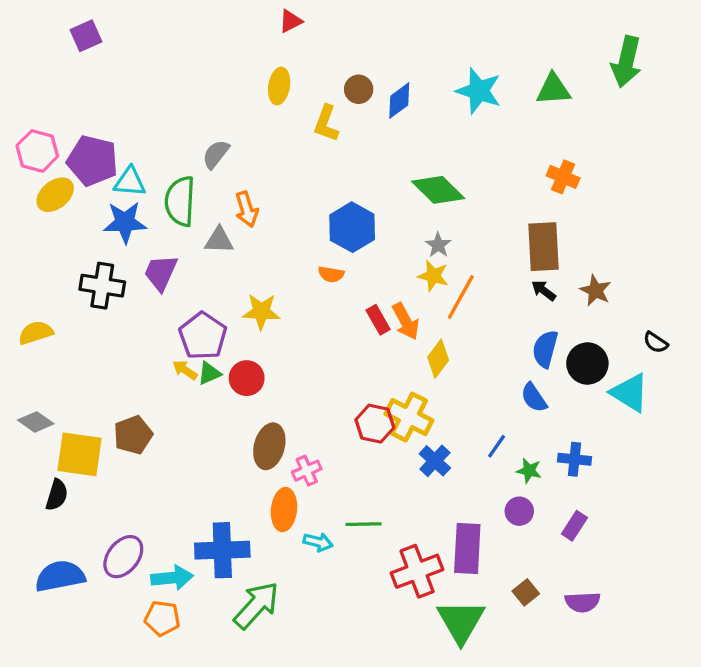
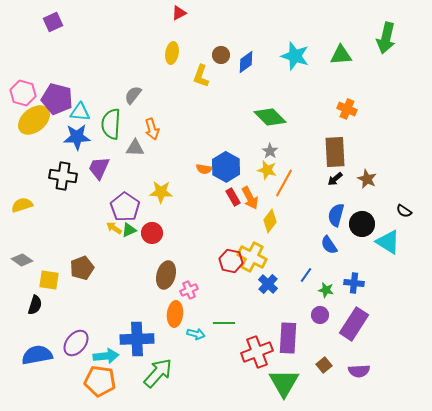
yellow ellipse: (55, 195) -> (34, 120), size x1.4
blue hexagon: (352, 227) -> (226, 167), moved
black arrow: (544, 290) -> (335, 179), turned -77
yellow square: (79, 454) -> (49, 280), size x0.7
purple rectangle: (574, 526) -> (354, 324), size x1.8
orange pentagon: (162, 618) -> (100, 381), size x1.4

